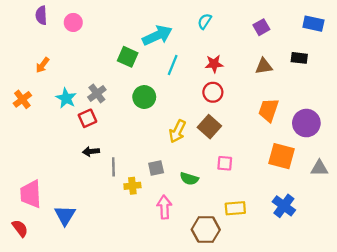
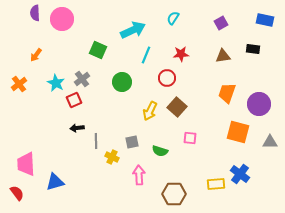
pink circle: (73, 22) -> (62, 19), size x1.5
green square: (128, 57) -> (98, 50), moved
red circle: (213, 92) -> (167, 78), moved
yellow cross: (132, 186) -> (112, 157), turned 32
yellow rectangle: (235, 208) -> (216, 184), moved
blue triangle: (65, 215) -> (55, 182), turned 42

